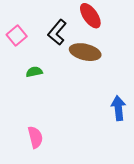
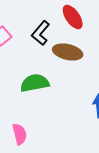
green semicircle: (34, 72) -> (35, 83), moved, size x1.8

